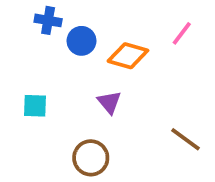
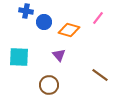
cyan square: (35, 106) -> (19, 57), size x1.5

